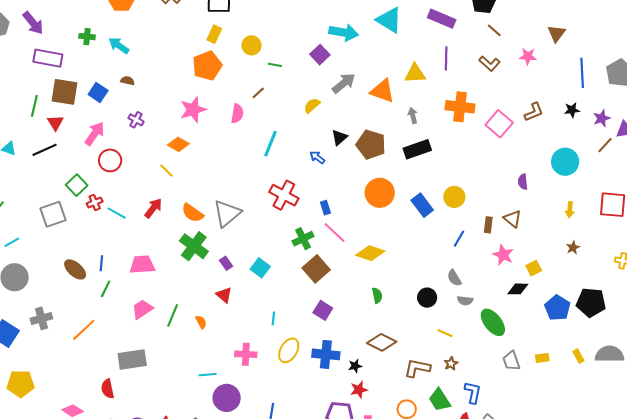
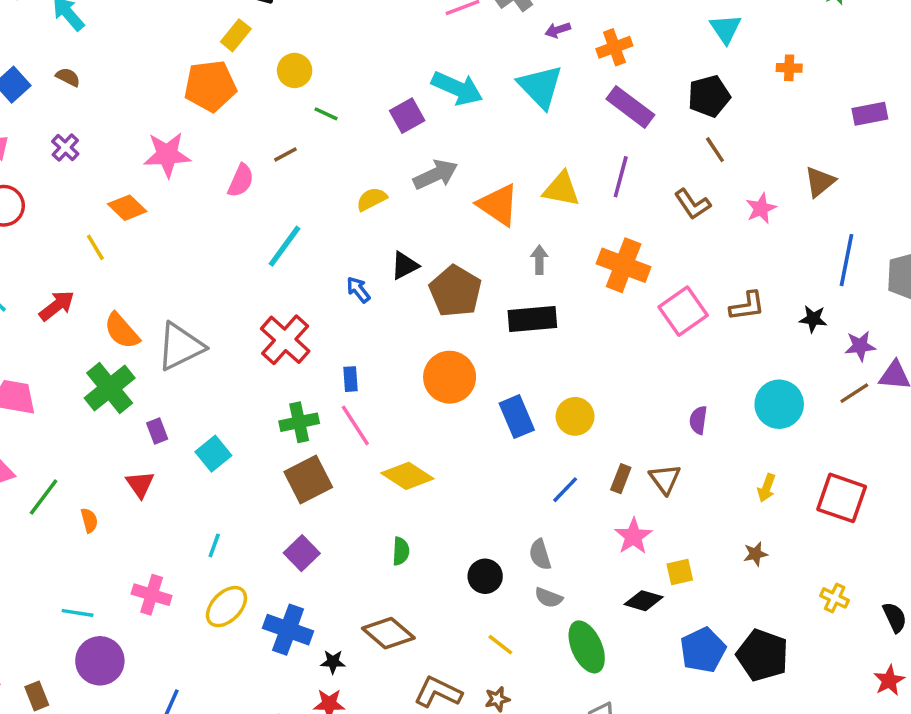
pink star: (528, 56) -> (761, 208), turned 30

